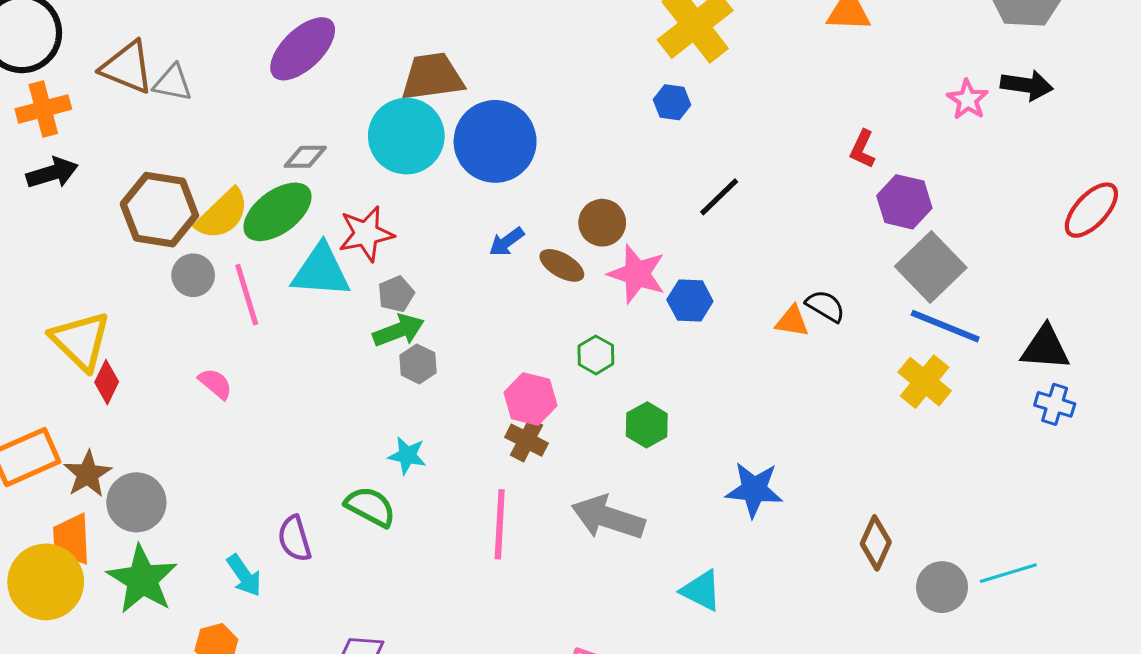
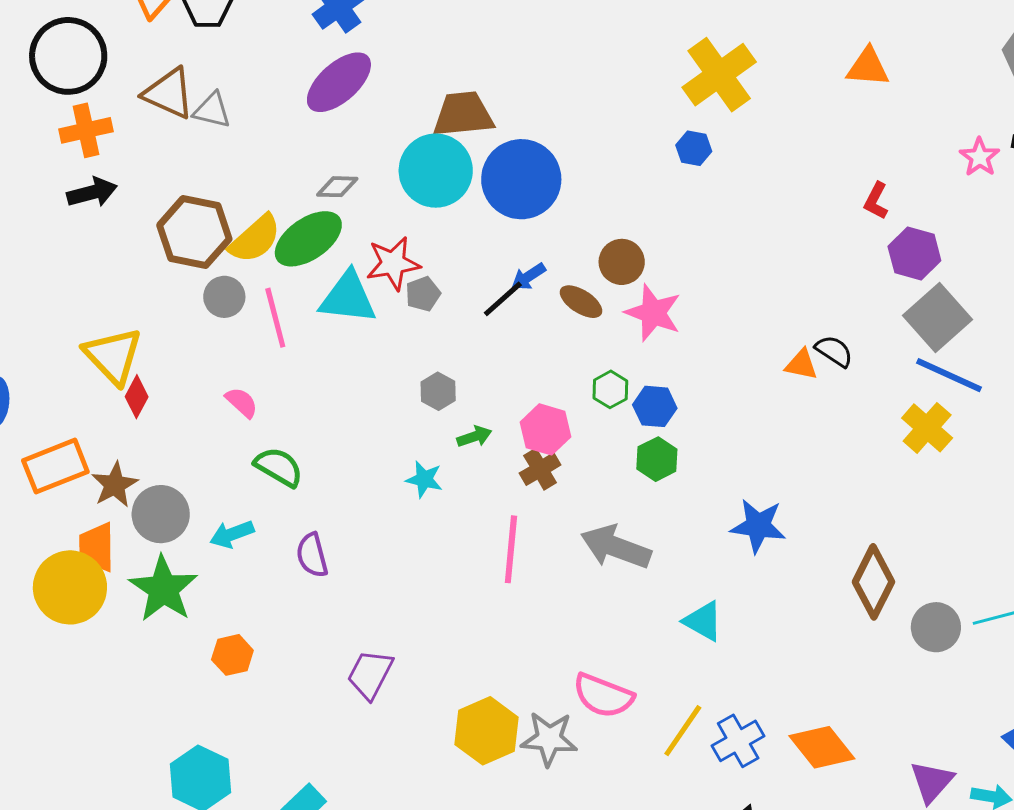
black line: (719, 197) -> (503, 299), moved
gray pentagon: (396, 294) -> (423, 294), moved
blue hexagon: (690, 301) -> (655, 406), moved
green arrow: (399, 330) -> (474, 437), moved, size x0.7
brown cross: (527, 440) -> (540, 469), turned 30
green semicircle: (370, 507) -> (279, 467), moved
brown diamond: (876, 543) -> (874, 582), size x1.4
cyan arrow: (244, 575) -> (232, 534), moved, turned 102

